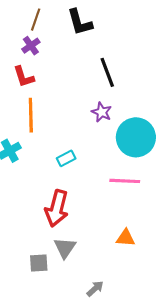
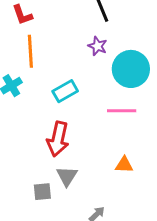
cyan rectangle: (66, 158) -> (65, 91), size x1.4

